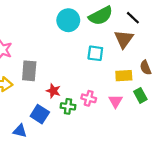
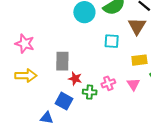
gray rectangle: (29, 71) -> (62, 61), moved
pink cross: (89, 98) -> (108, 83), turned -32

